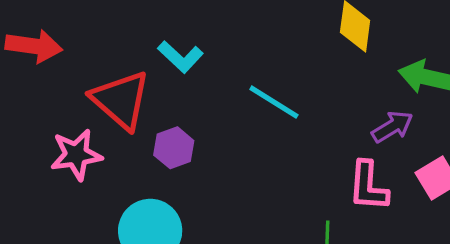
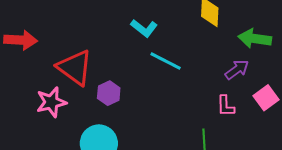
cyan L-shape: (180, 57) -> (144, 28), moved
pink L-shape: (368, 186) -> (226, 106), size x0.7

